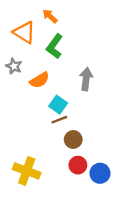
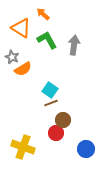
green L-shape: (55, 46) -> (47, 40), turned 115
gray arrow: (86, 79) -> (74, 45), moved
orange semicircle: (39, 80) -> (23, 69), moved
red circle: (78, 165) -> (56, 133), moved

